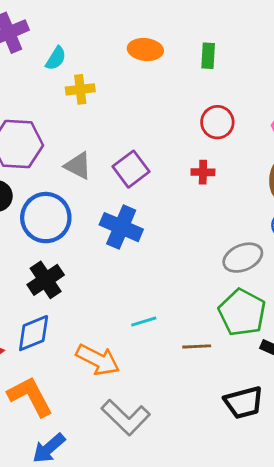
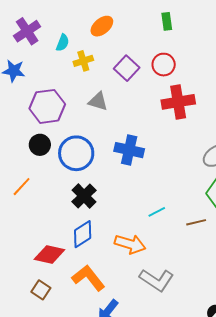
orange ellipse: (145, 50) -> (102, 26), moved, turned -35
red circle: (217, 122) -> (164, 65), moved
gray triangle: (78, 166) -> (98, 101), moved
purple square: (131, 169) -> (127, 68), moved
red cross: (203, 172) -> (178, 102), size x2.0

